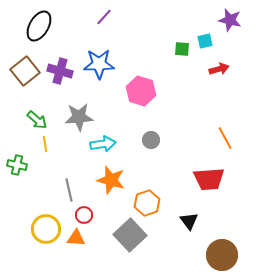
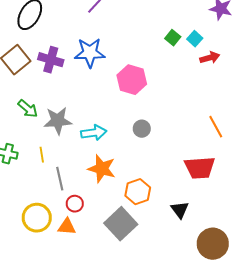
cyan square: (205, 41) -> (195, 39), moved, turned -35
green square: (182, 49) -> (173, 38), turned 35
gray star: (79, 117) -> (58, 121), moved
yellow line: (45, 144) -> (42, 155), moved

